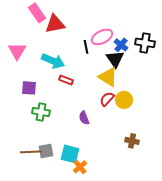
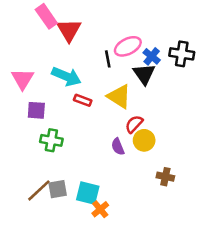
red triangle: (55, 24) -> (69, 30), turned -50
pink triangle: (17, 51) -> (23, 79), moved
yellow triangle: (108, 77) -> (119, 96), moved
yellow circle: (124, 100) -> (144, 140), moved
purple semicircle: (84, 118) -> (118, 147), moved
brown line: (31, 152) -> (39, 190), turned -40

